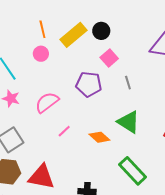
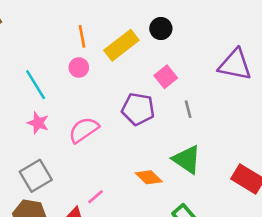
black circle: (101, 31) -> (161, 29), moved
pink line: (64, 131) -> (96, 197), moved

